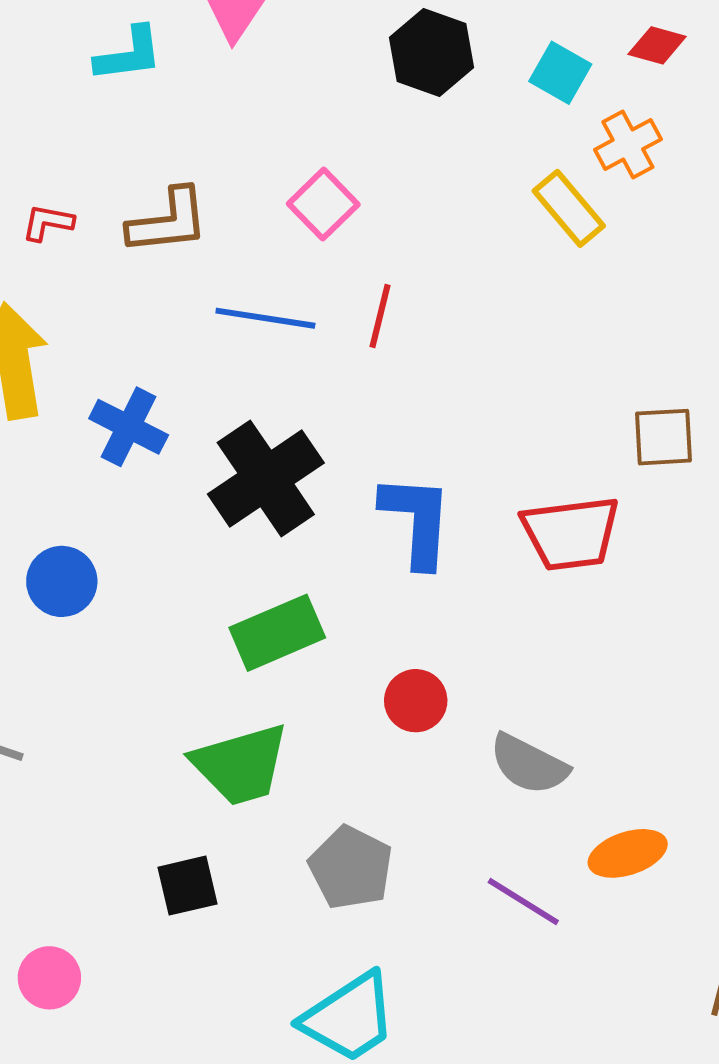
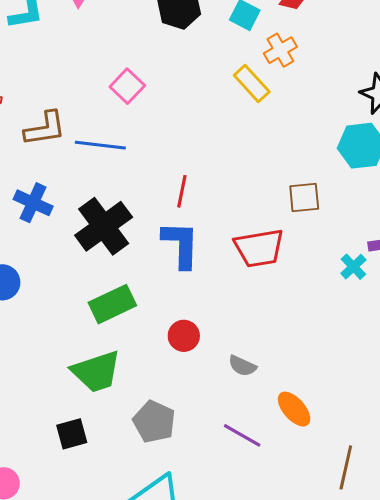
brown L-shape: (168, 221) -> (45, 129), moved
red line: (380, 316) -> (182, 191), moved
gray semicircle: (529, 764) -> (242, 366), size x0.7
orange ellipse: (628, 853) -> (294, 409), turned 69

